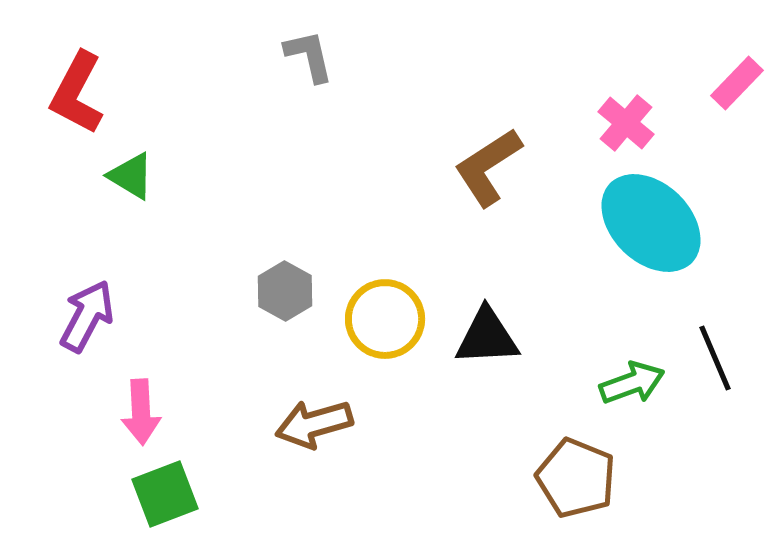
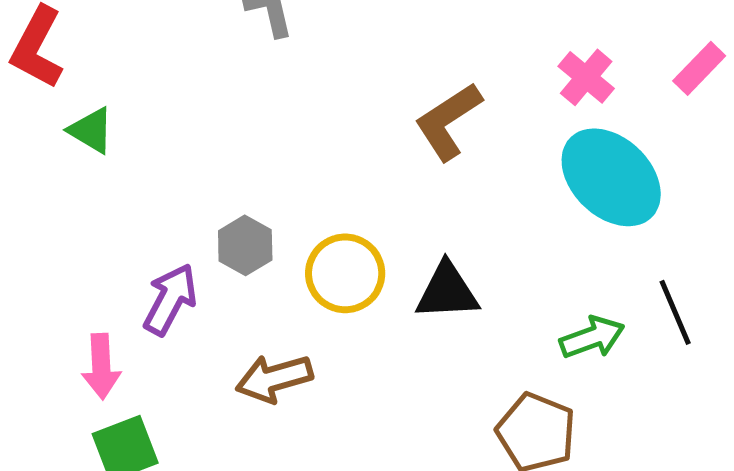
pink rectangle: (737, 83) -> (699, 68), moved
purple arrow: (87, 316) -> (170, 299), moved

